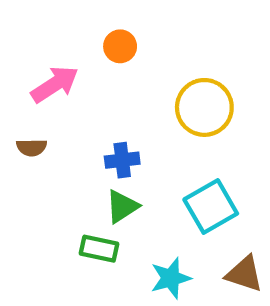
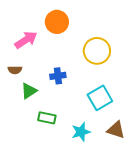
orange circle: (120, 46) -> (57, 22), size x1.5
green triangle: (122, 206) -> (29, 91), moved

